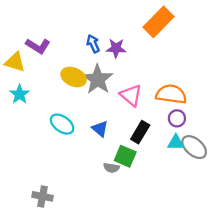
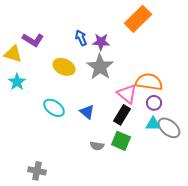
gray star: (98, 79) -> (100, 67), moved
pink triangle: (131, 95) -> (127, 94), moved
green square: (125, 156) -> (121, 141), moved

